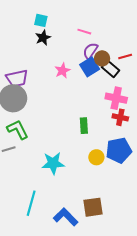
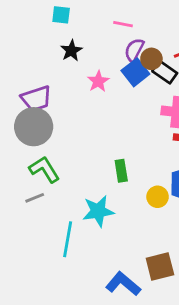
black star: (43, 38) -> (71, 51), moved
green rectangle: (84, 126) -> (121, 171), moved
cyan line: (31, 203) -> (68, 239), moved

